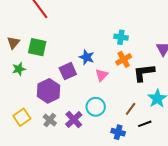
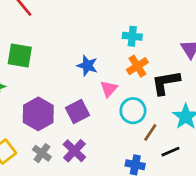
purple square: (68, 71) -> (77, 112), moved
cyan circle: (96, 107) -> (133, 111), moved

